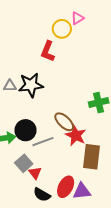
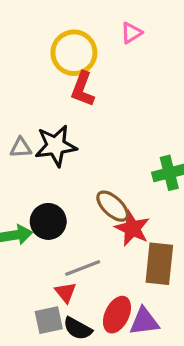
yellow circle: (62, 29) -> (74, 53), moved, size x1.4
gray line: (43, 142) -> (83, 268), moved
gray square: (24, 163) -> (49, 320), moved, turned 30

